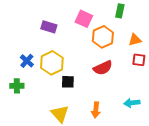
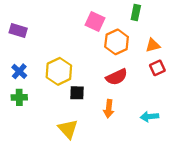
purple rectangle: (49, 27) -> (18, 31), moved
red square: (139, 60) -> (157, 68), turned -32
blue cross: (27, 61) -> (19, 71), moved
orange arrow: (96, 110) -> (109, 109), moved

